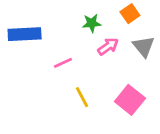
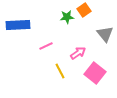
orange square: (130, 14) -> (84, 10), moved
pink arrow: (108, 46) -> (78, 53), moved

